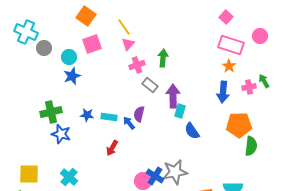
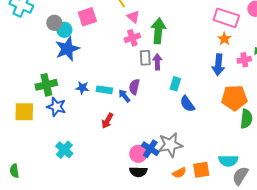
pink triangle: (128, 44) -> (133, 17), moved, turned -32
gray circle: (44, 48) -> (54, 23), moved
green arrow: (163, 58) -> (158, 31), size x1.4
blue star: (72, 76) -> (67, 49), size x1.4
gray rectangle: (150, 85) -> (145, 58), turned 49
purple arrow: (173, 96) -> (157, 62), moved, size x0.7
yellow square: (29, 174) -> (24, 112), moved

